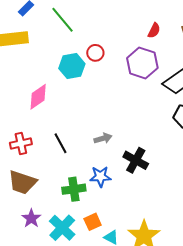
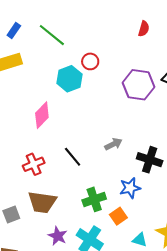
purple hexagon: (142, 63) -> (139, 85), moved
blue star: (100, 177) -> (130, 188), moved
orange square: (93, 222) -> (118, 216), moved

